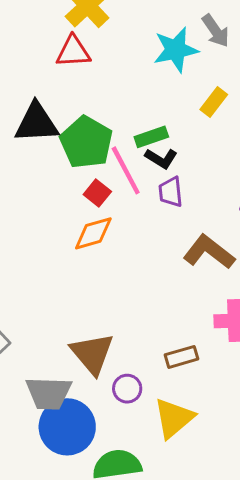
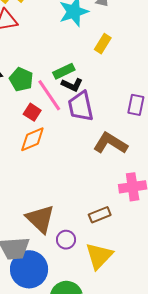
green pentagon: (86, 142) -> (21, 79), size x0.7
purple trapezoid: (171, 192) -> (81, 106), size x1.5

